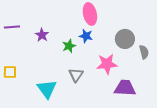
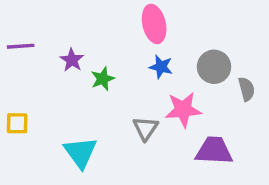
blue star: (86, 36) -> (161, 67), moved
green star: (69, 46) -> (103, 79), moved
gray triangle: (76, 75) -> (146, 128), moved

